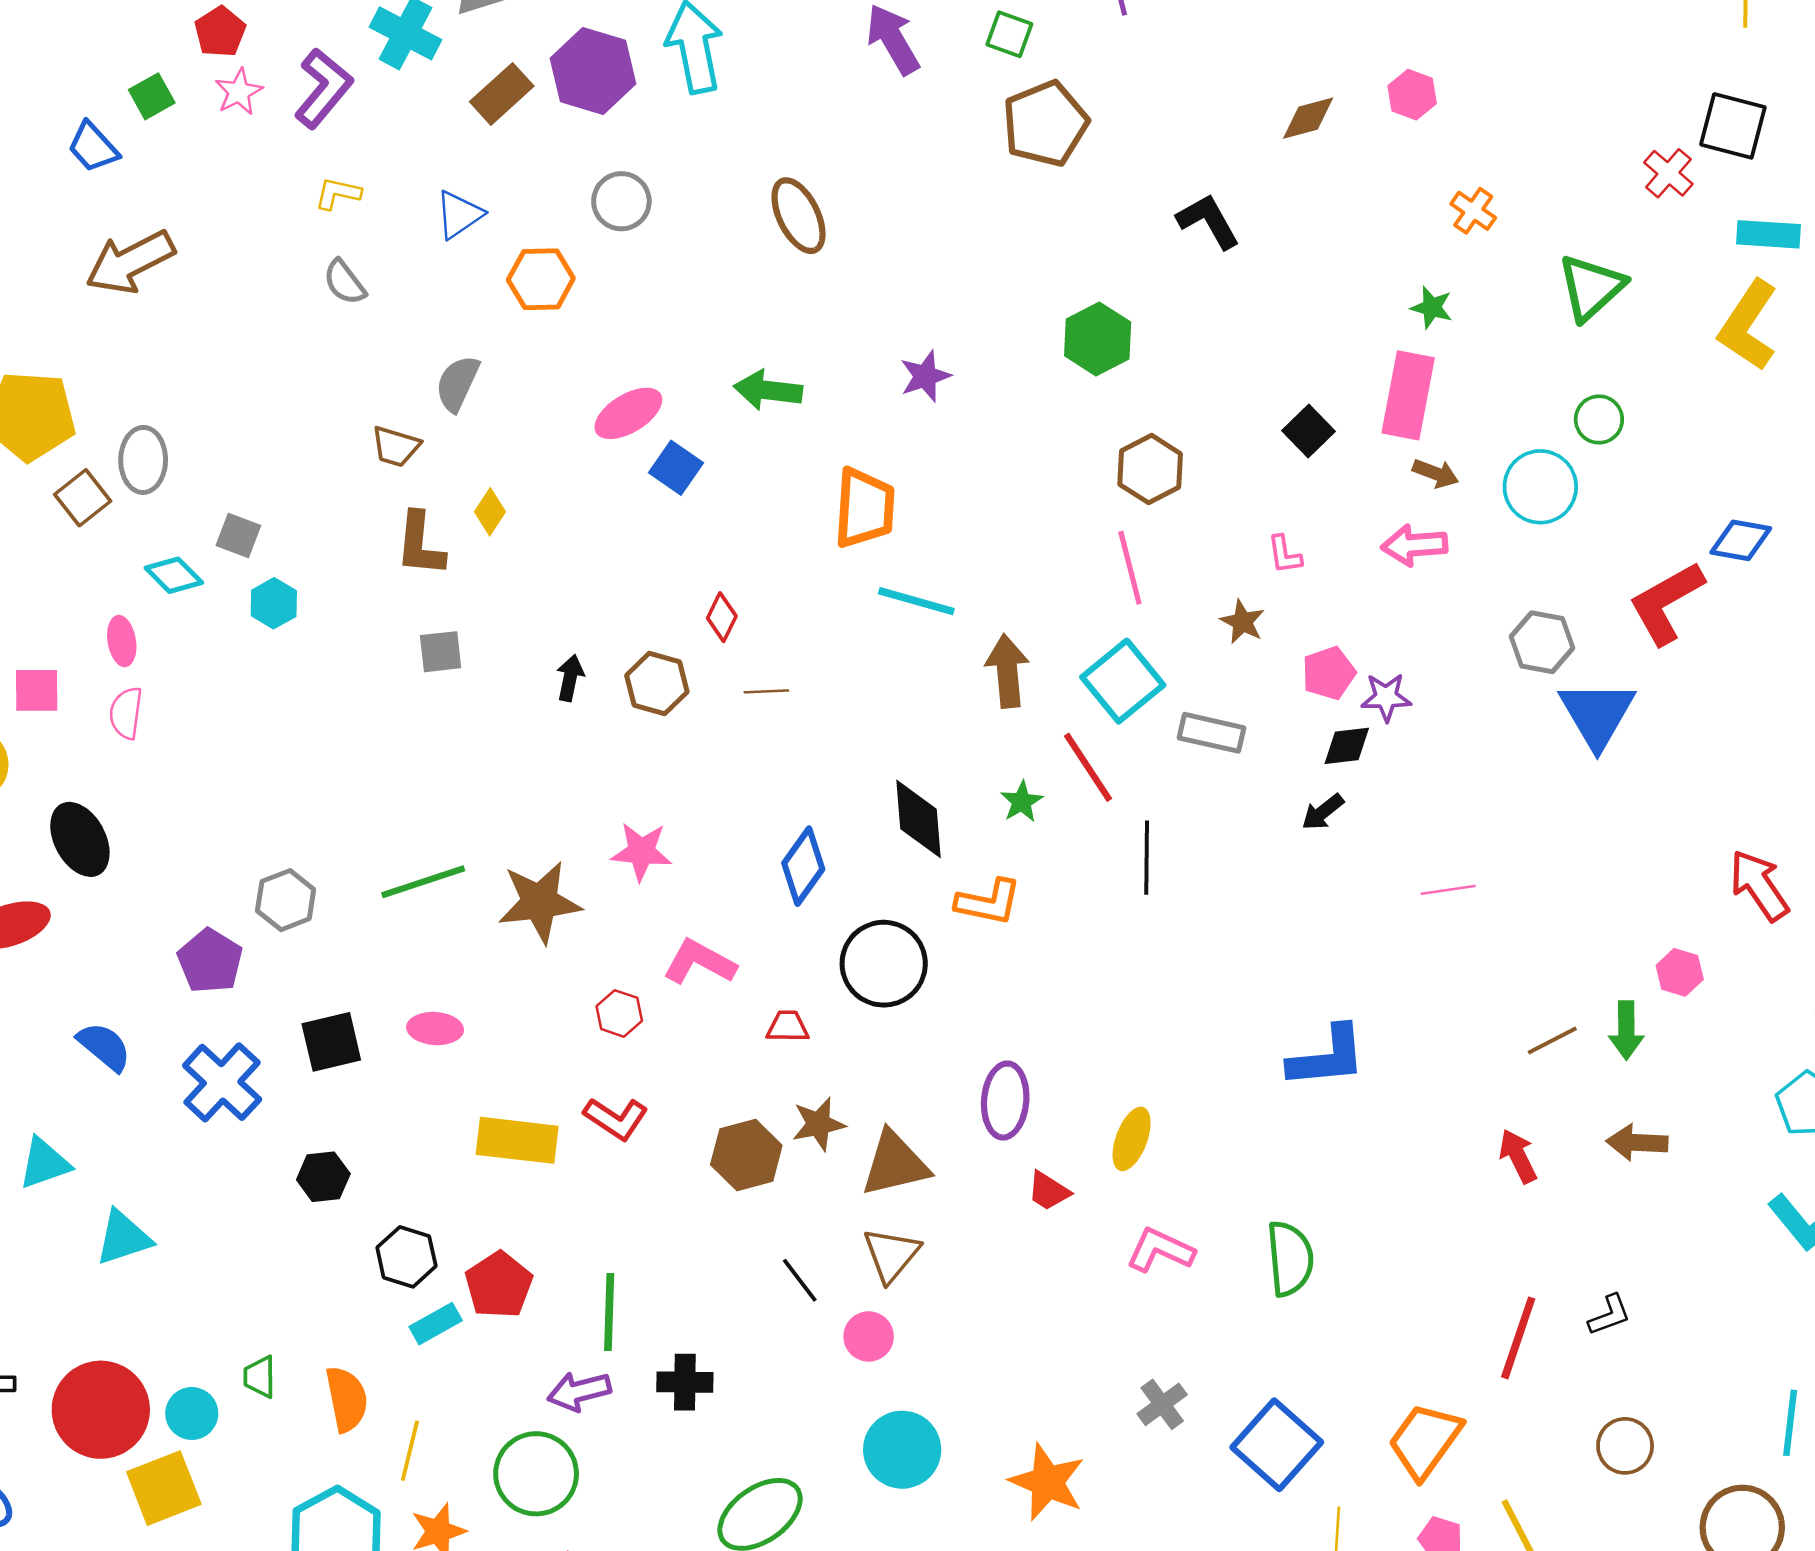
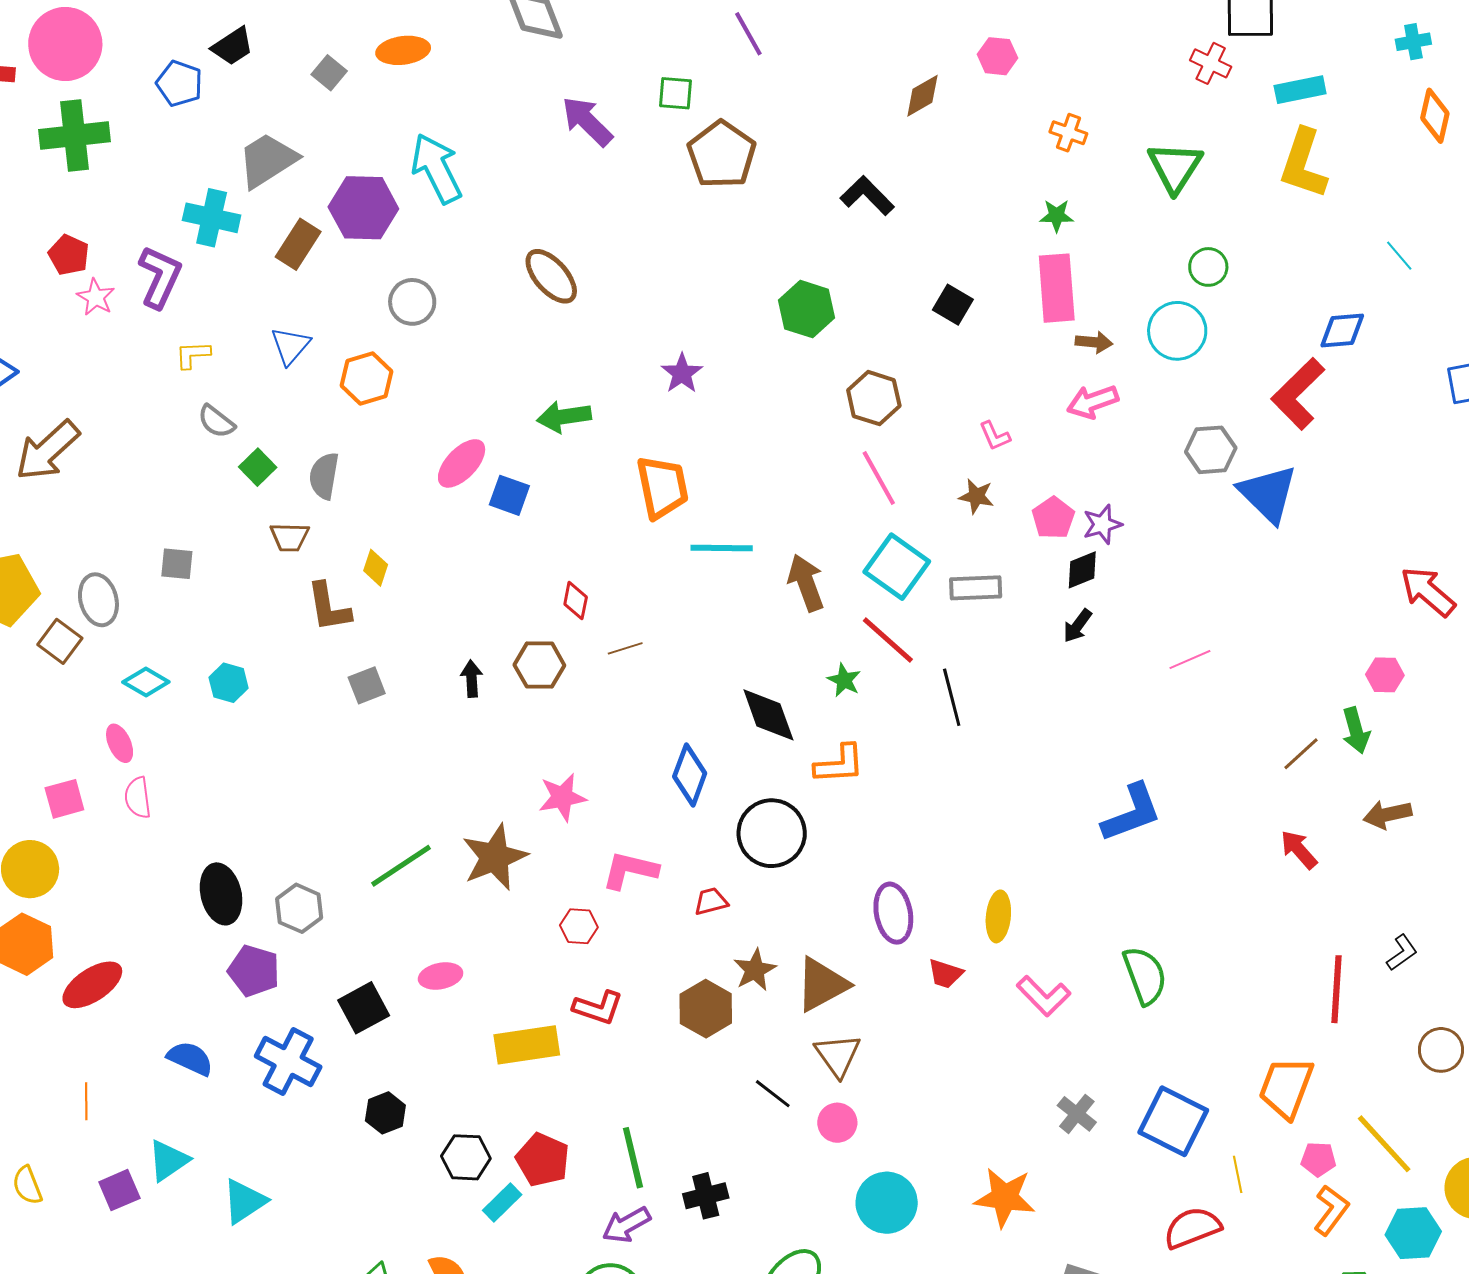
green square: (152, 96) -> (258, 467), moved
black square: (1309, 431) -> (953, 305), moved
gray square: (238, 536) -> (177, 564), moved
black ellipse: (80, 839) -> (221, 894), moved, turned 30
pink L-shape: (1160, 1250) -> (1044, 996), turned -144

